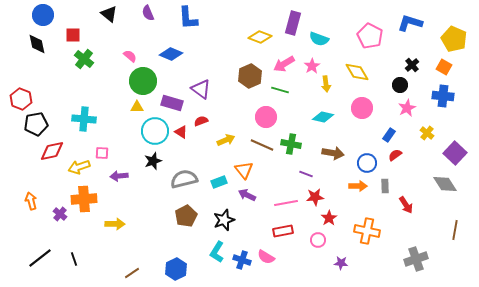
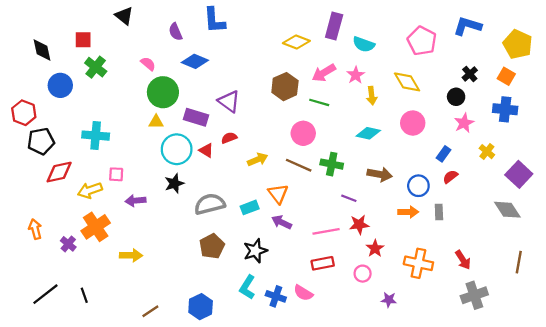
purple semicircle: (148, 13) -> (175, 32), moved
blue circle: (43, 15) -> (60, 85), moved
orange cross: (84, 199) -> (96, 227), turned -30
red arrow: (406, 205) -> (463, 260), moved

